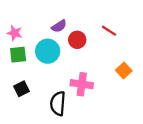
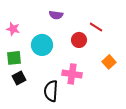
purple semicircle: (59, 26) -> (56, 15), moved, turned 40
red circle: (77, 40) -> (79, 40), moved
green square: (18, 55) -> (14, 58), moved

